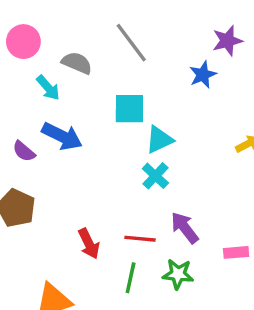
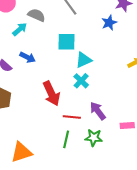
cyan arrow: (48, 88) -> (20, 29), turned -91
blue arrow: (62, 136) -> (27, 57), size x0.7
red arrow: (89, 244) -> (51, 93), moved, size x1.4

